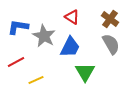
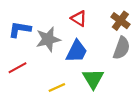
gray star: (44, 36) -> (48, 39), turned 30
gray semicircle: (111, 44) -> (122, 48), turned 50
yellow line: (36, 80) -> (57, 87), moved

